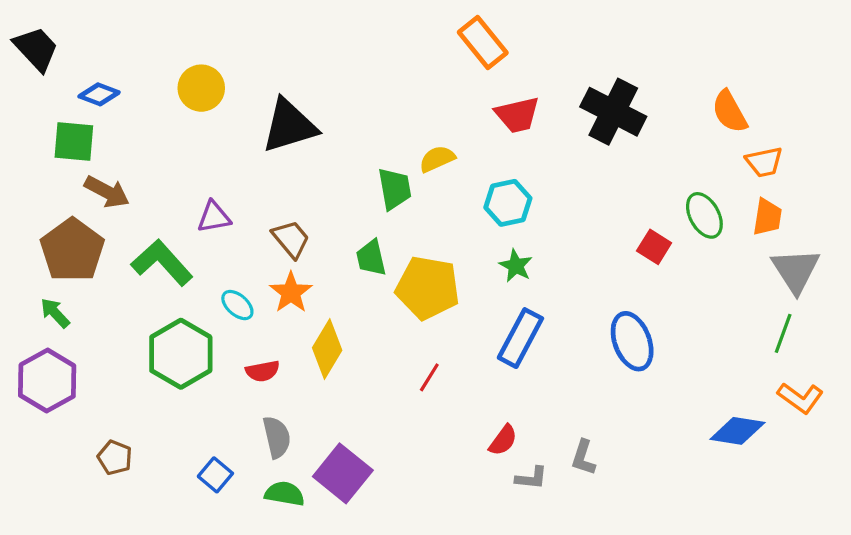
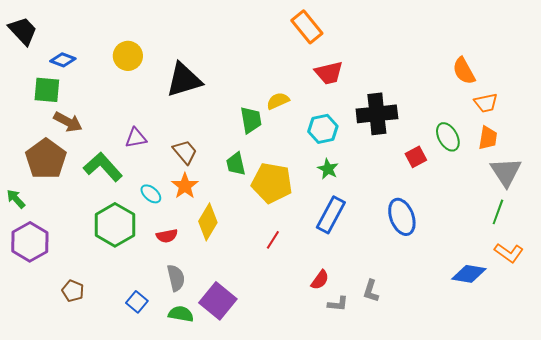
black cross: (613, 112) -> (377, 114), moved, turned -33
red square: (654, 247) -> (416, 157), turned 30
green arrow: (55, 313) -> (16, 199), moved

